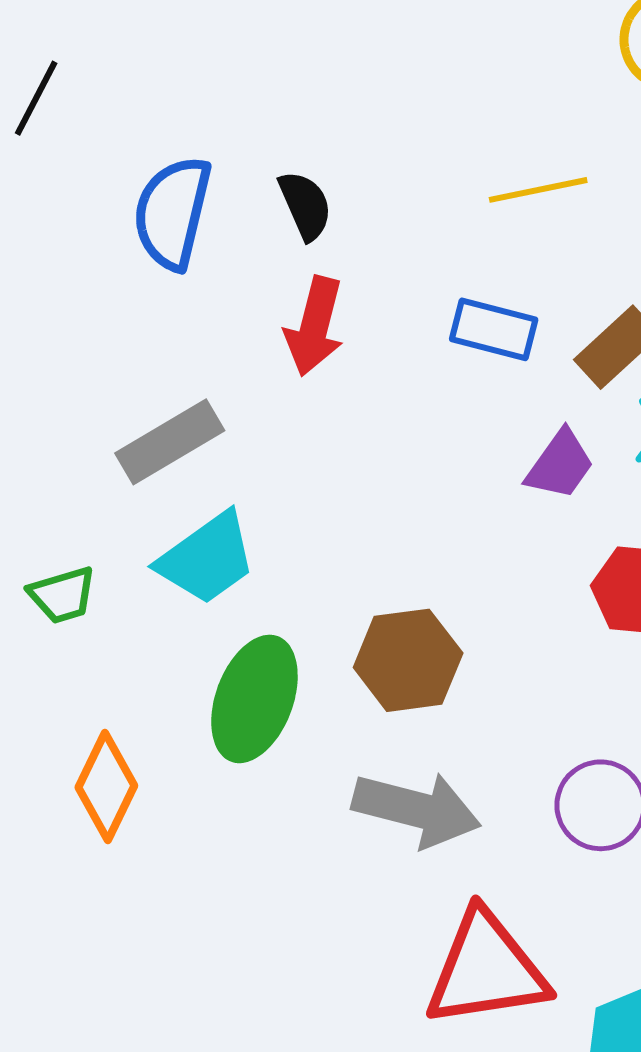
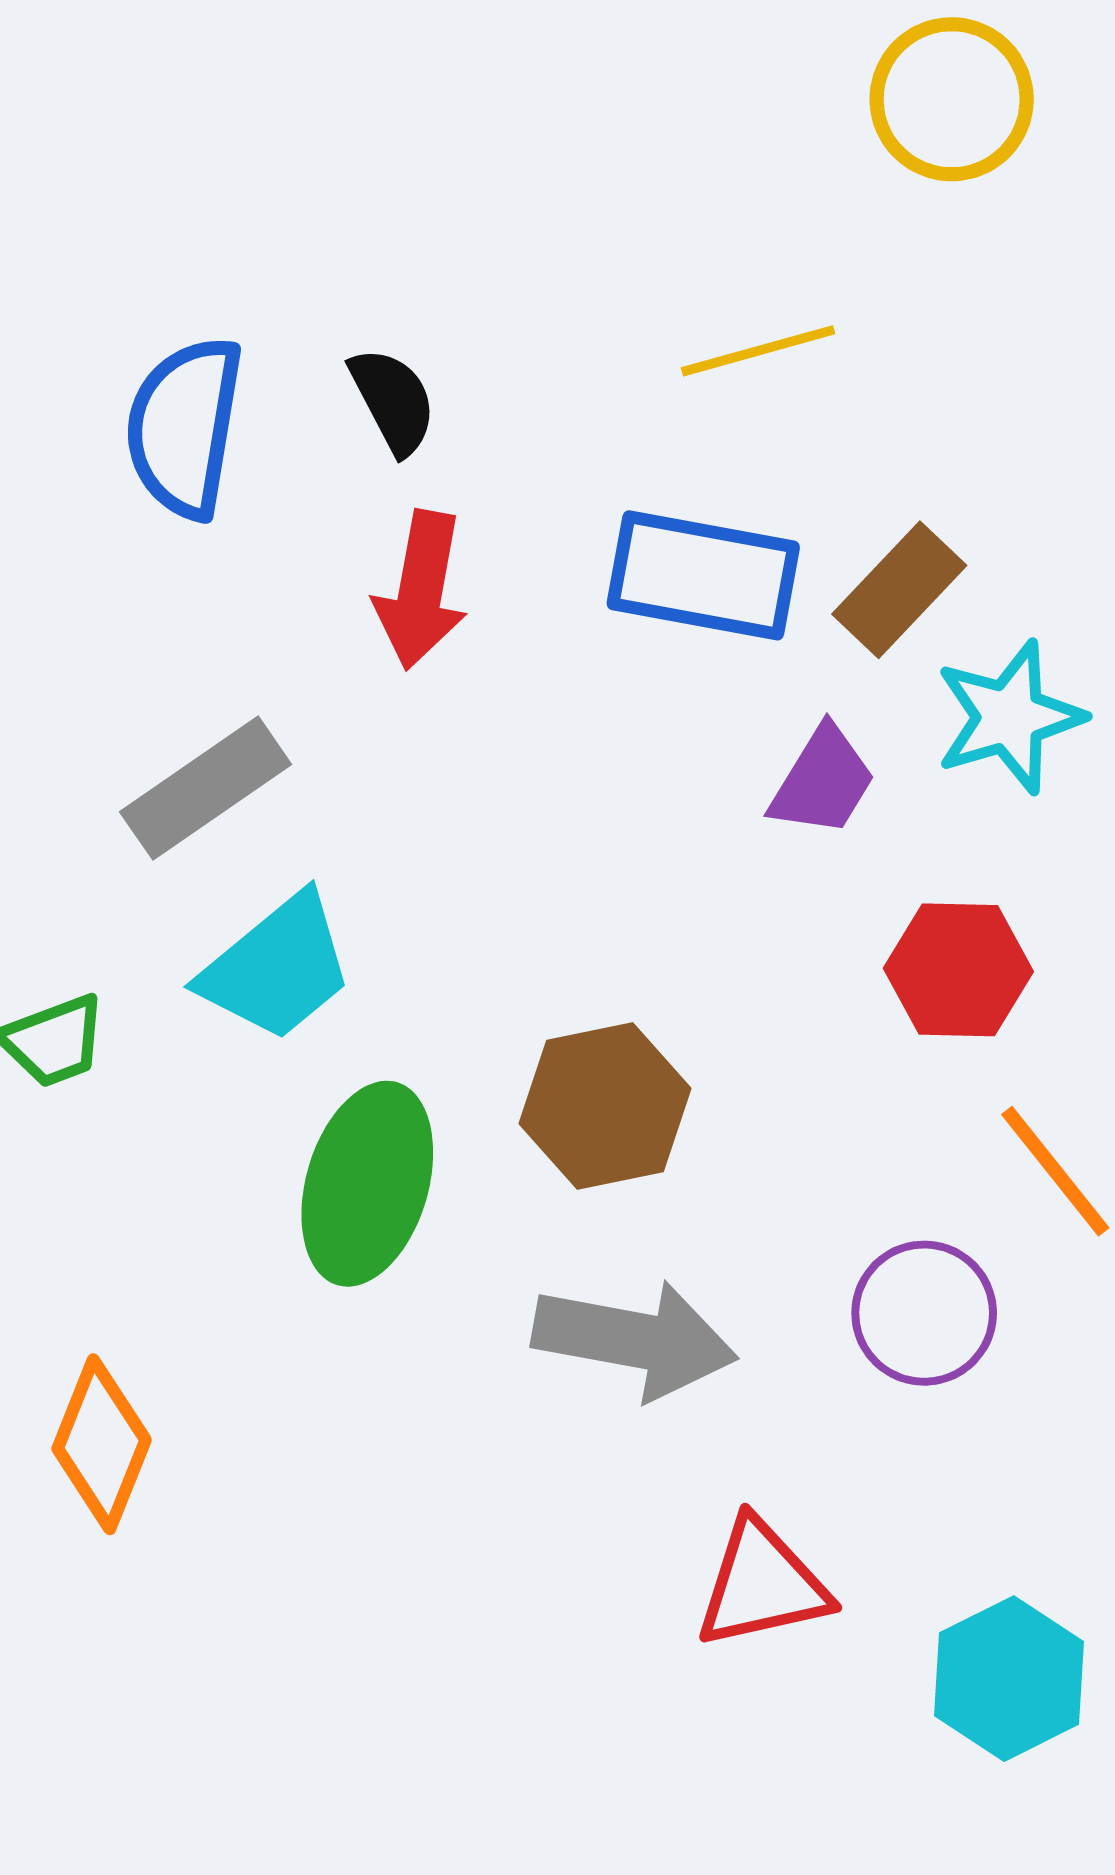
blue rectangle: (494, 329) -> (703, 575), size x1.4
orange diamond: (106, 786) -> (102, 1444), moved
red triangle: (486, 970) -> (762, 1584), size x0.7

